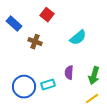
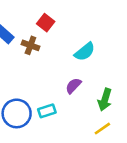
brown cross: (35, 42) -> (30, 45), moved
purple semicircle: (69, 73) -> (73, 86), moved, turned 40

